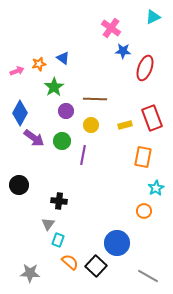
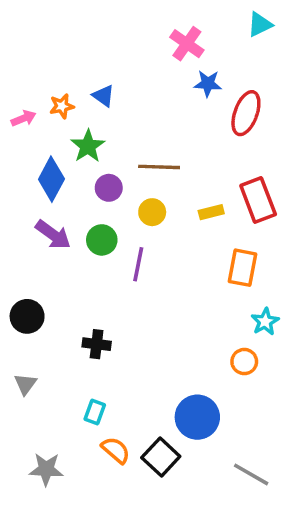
blue diamond: (20, 113) -> (51, 179), moved
gray triangle: (48, 224) -> (25, 384), moved

